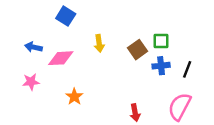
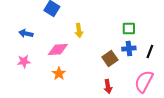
brown square: (138, 50) -> (110, 58), moved
pink diamond: (61, 58) -> (58, 50), moved

